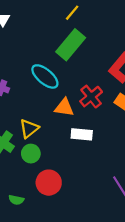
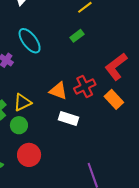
green rectangle: (71, 45) -> (77, 36), size x0.5
cyan ellipse: (45, 76) -> (30, 41), moved

